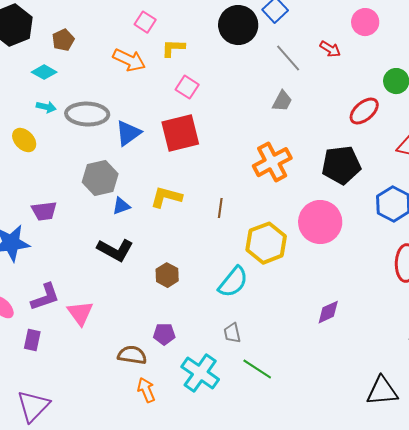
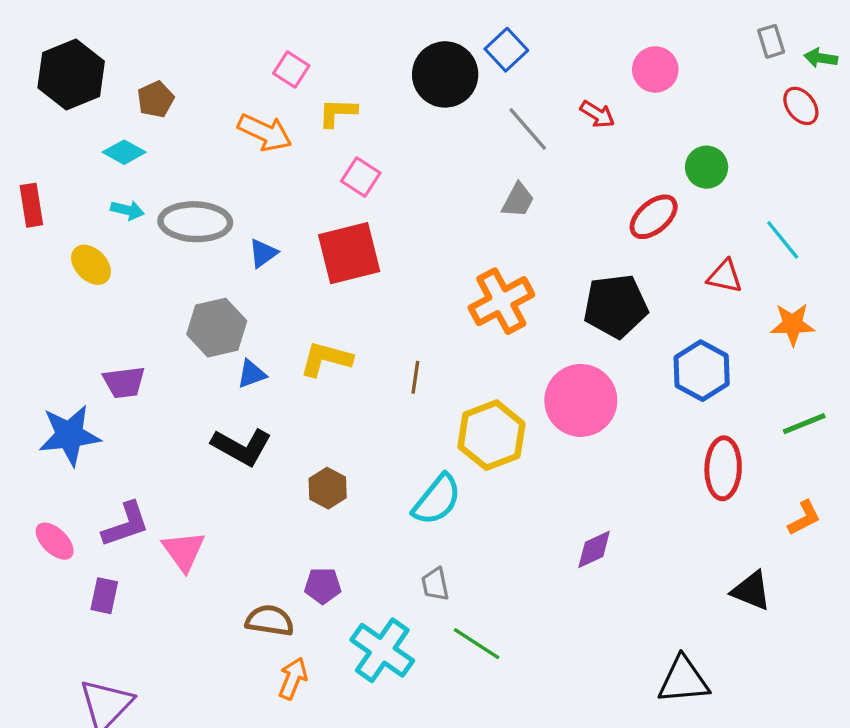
blue triangle: (128, 133) -> (263, 253), size x0.7
orange arrow: (146, 390) -> (293, 678), turned 45

